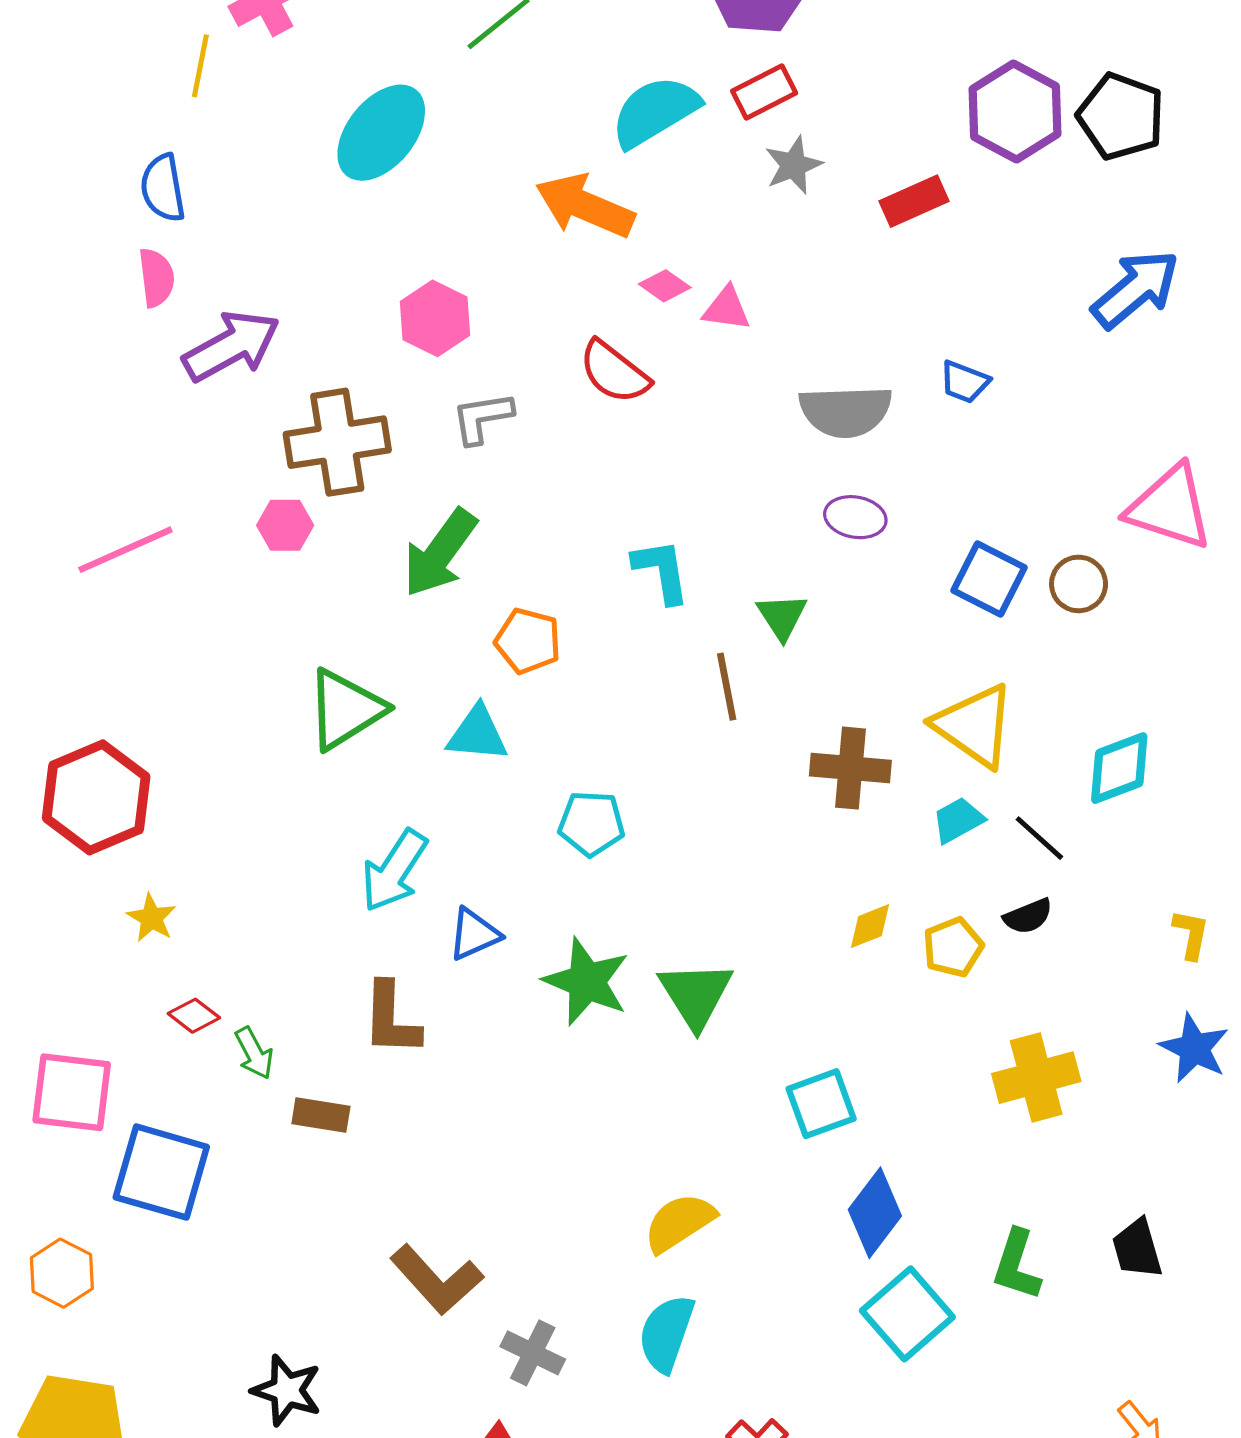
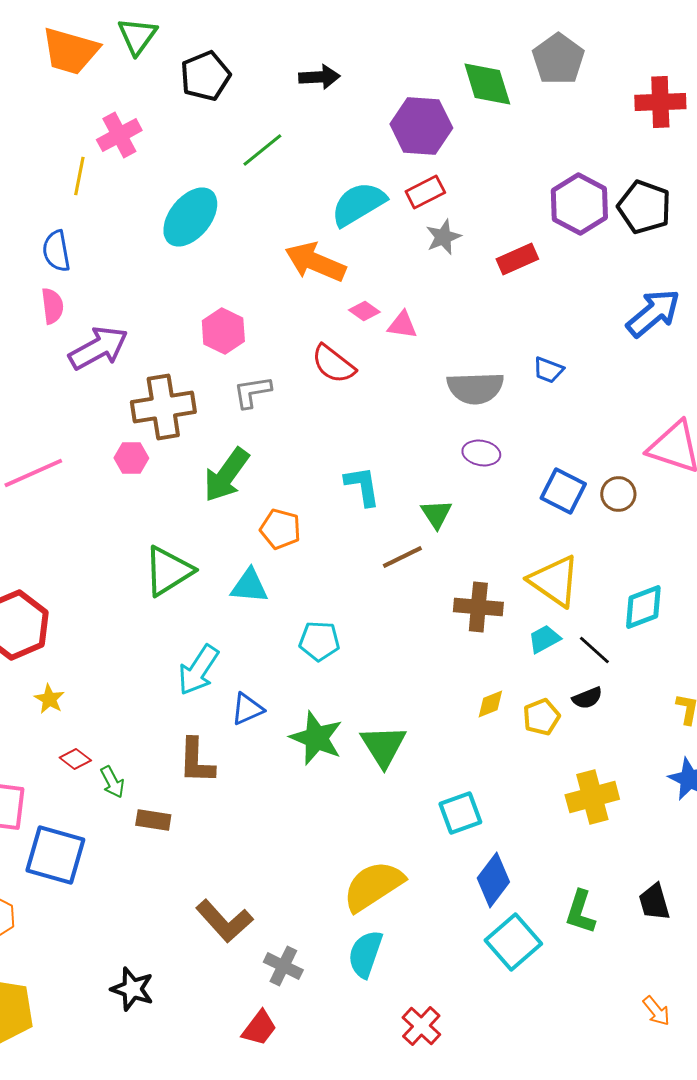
brown line: (727, 687) -> (402, 557), turned 75
yellow semicircle: (679, 1223) -> (373, 886), size x1.4

